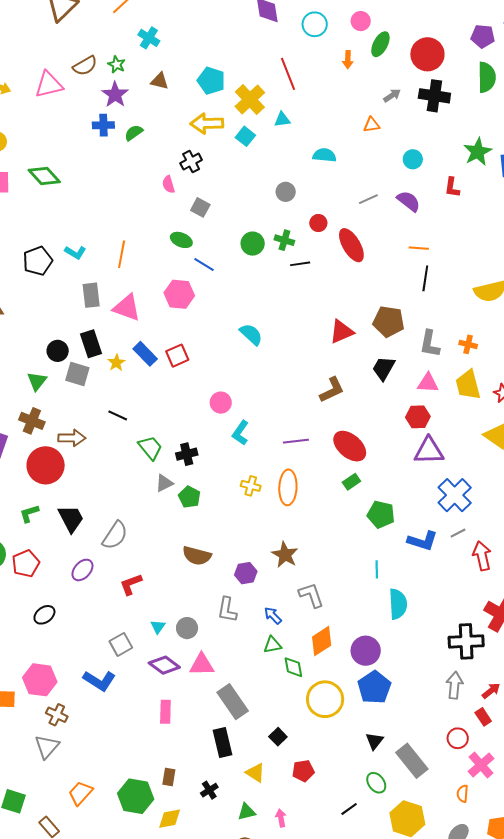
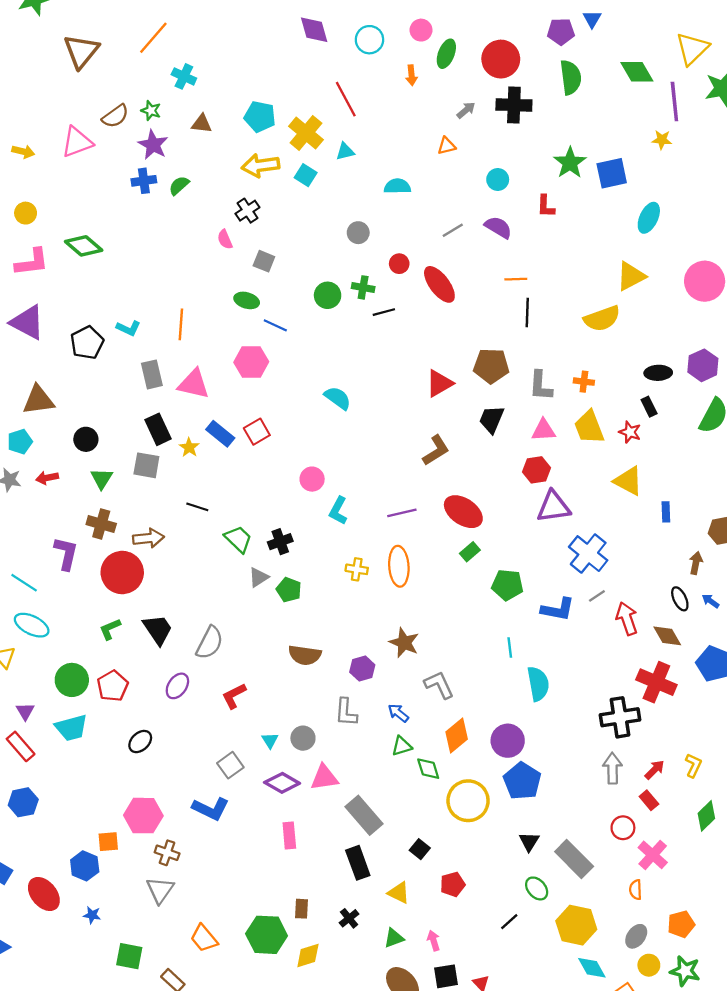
black circle: (58, 351) -> (86, 439), moved
orange trapezoid: (80, 793) -> (204, 938), turned -76

